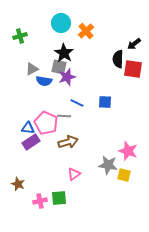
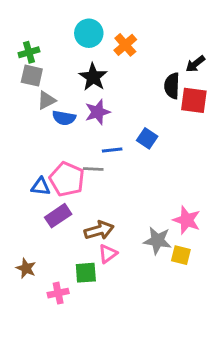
gray square: (59, 67) -> (32, 76), moved
blue square: (105, 102) -> (147, 138), moved, turned 32
blue line: (77, 103) -> (112, 150), turned -32
purple rectangle: (31, 142) -> (58, 216), moved
brown arrow: (68, 142) -> (99, 230), moved
green square: (59, 198) -> (86, 273), moved

